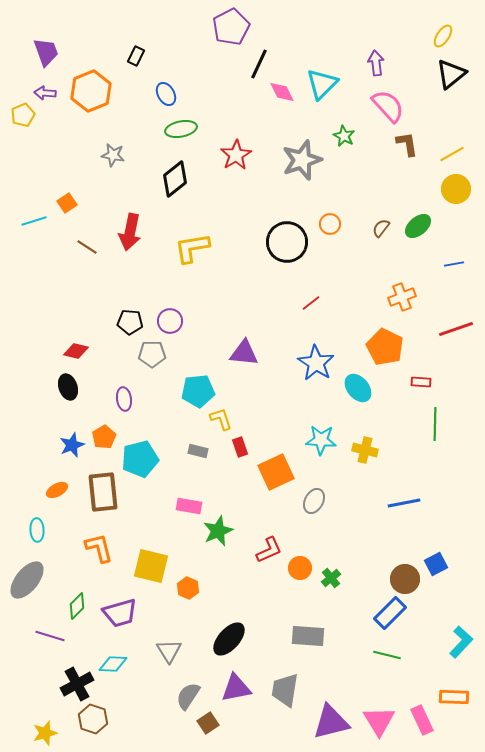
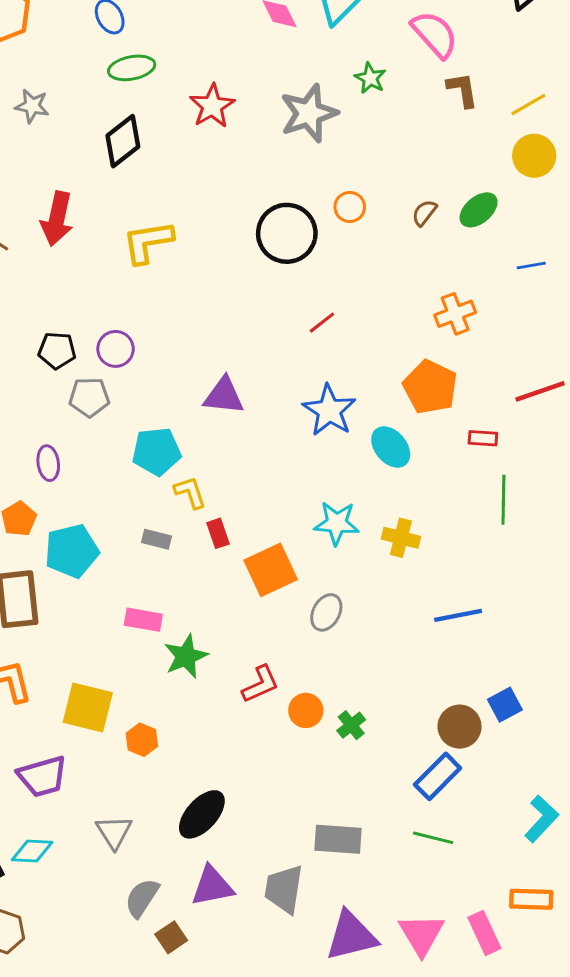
red line: (456, 329) -> (540, 391), moved
gray rectangle: (308, 636) -> (338, 839), moved

